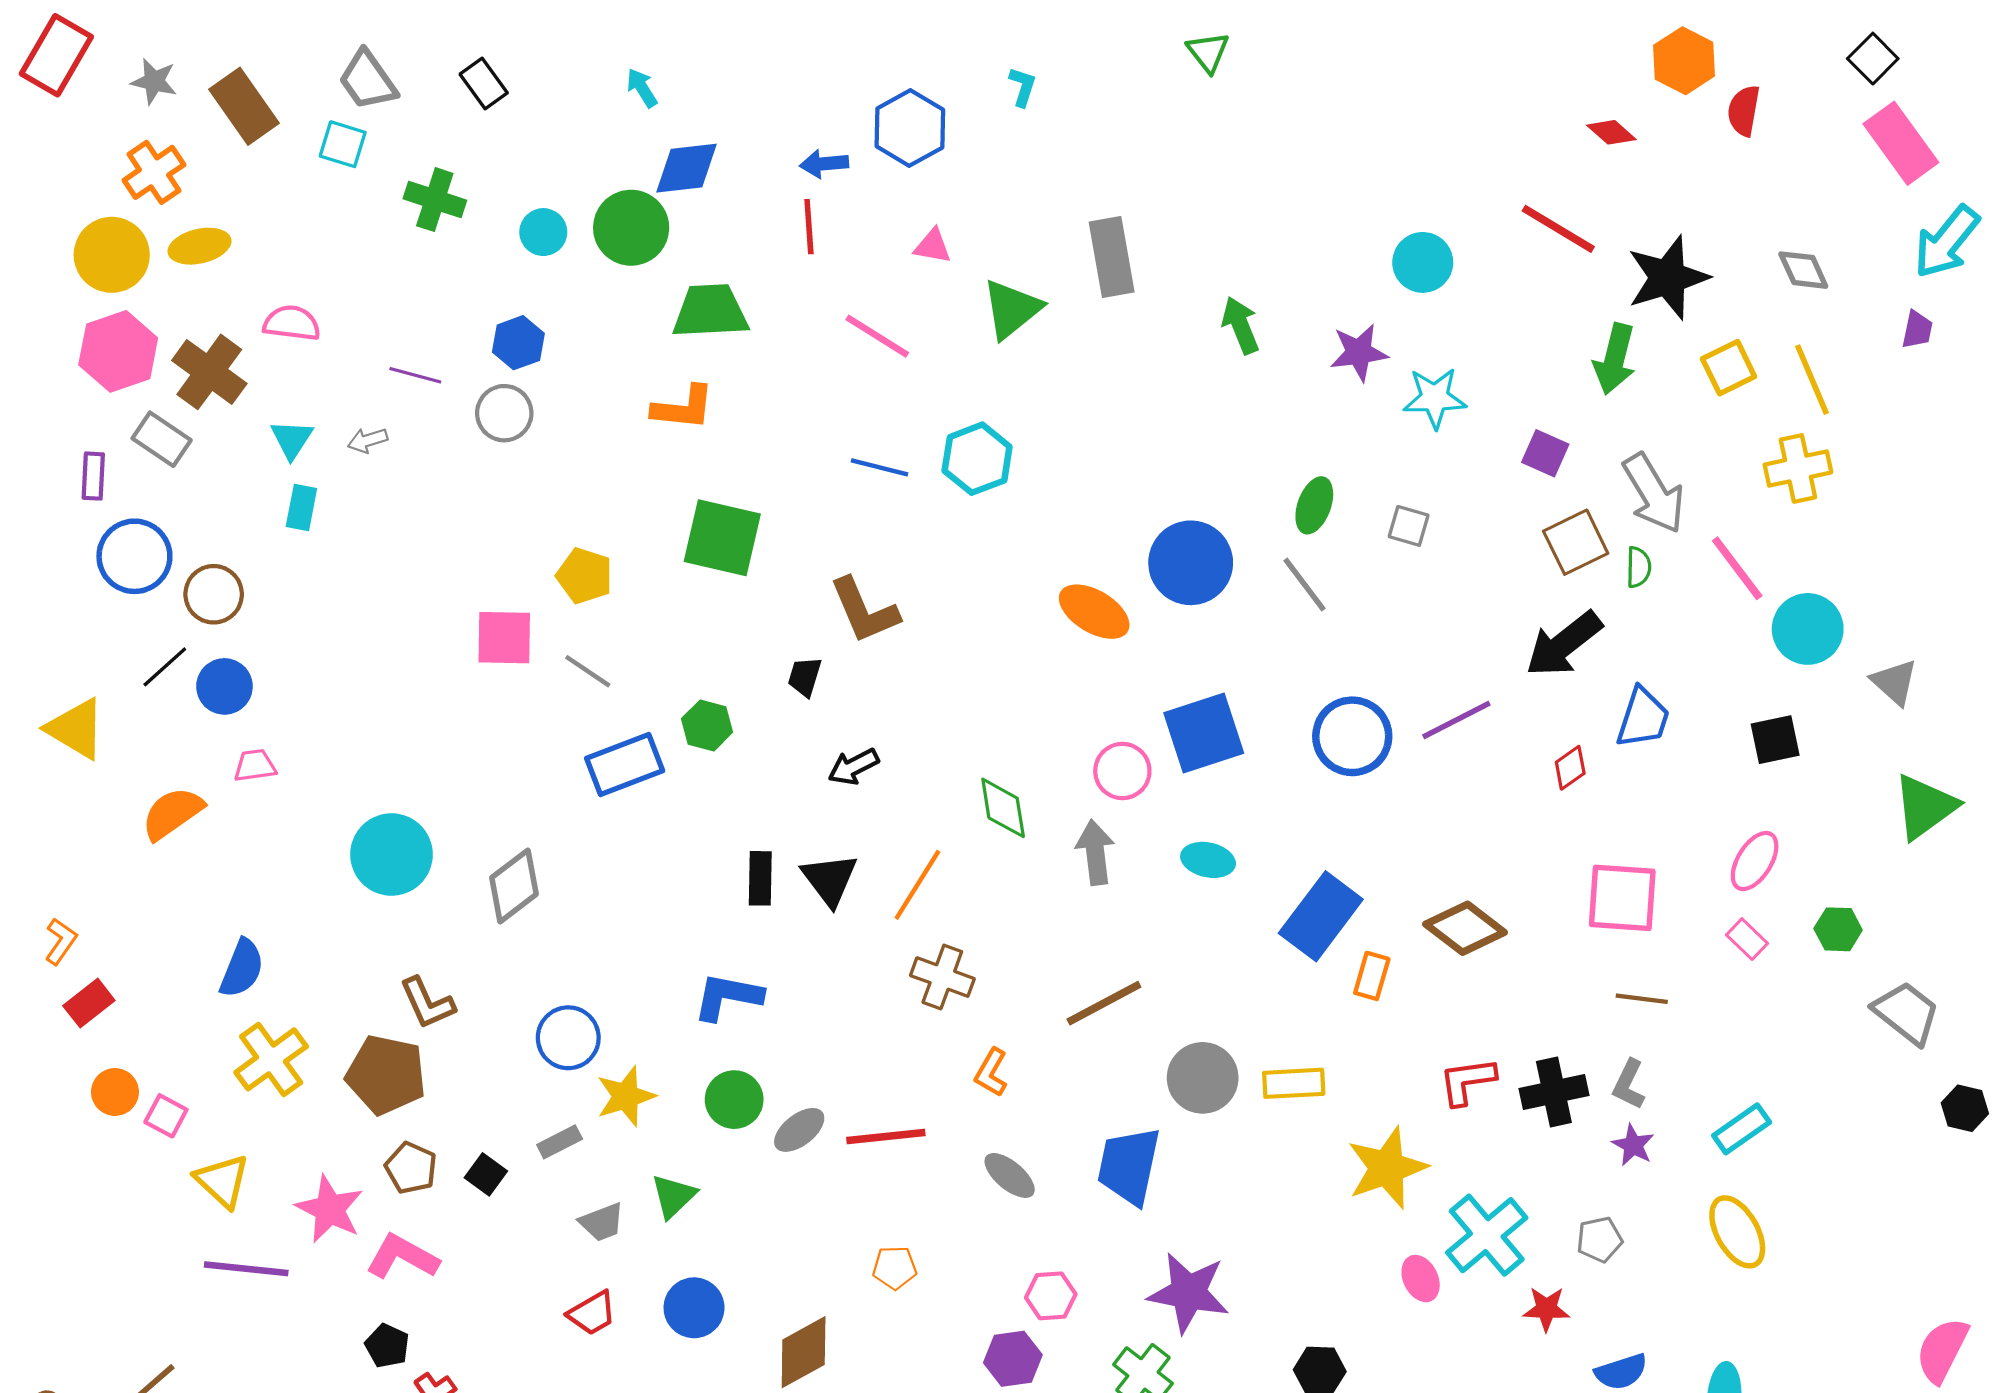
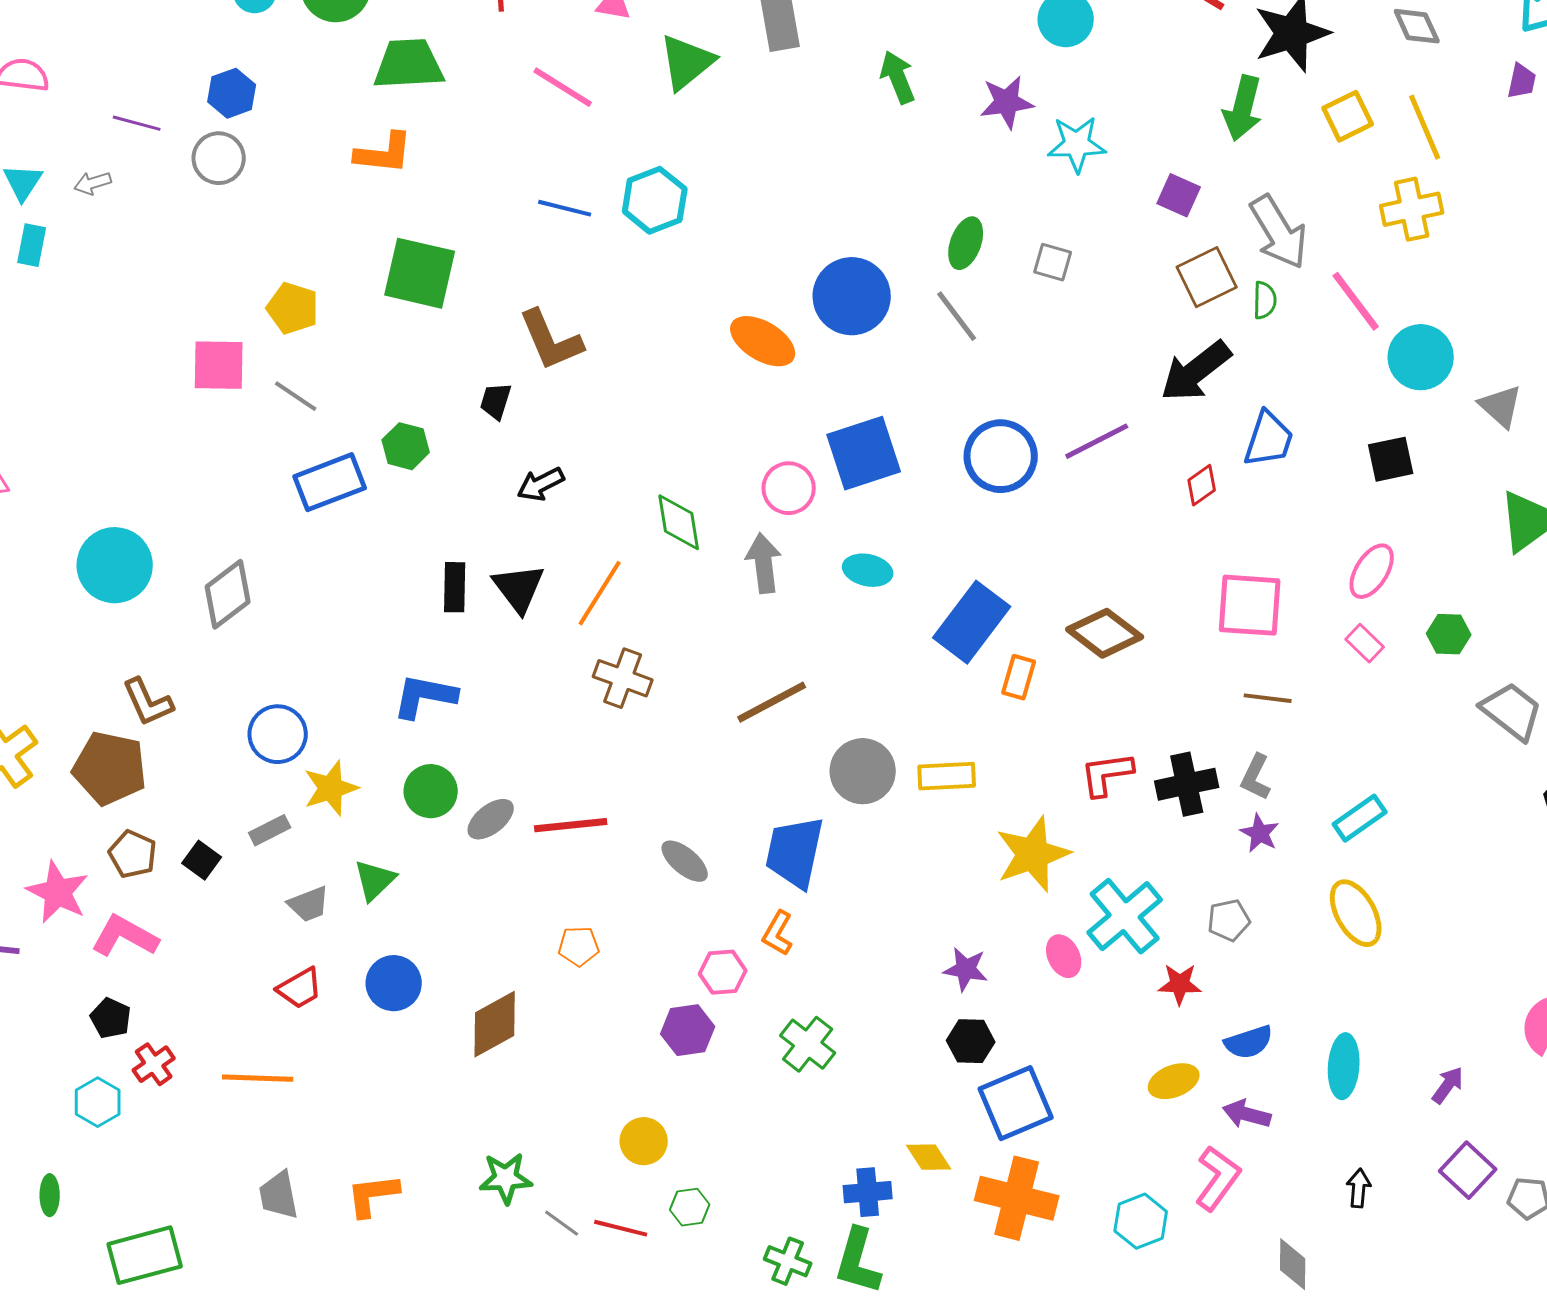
orange L-shape: (991, 1072) -> (778, 933), moved
purple star: (1189, 1293) -> (966, 969), moved, size x0.6

